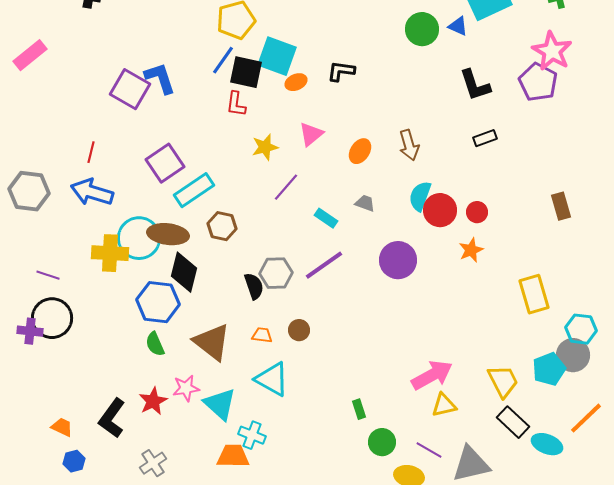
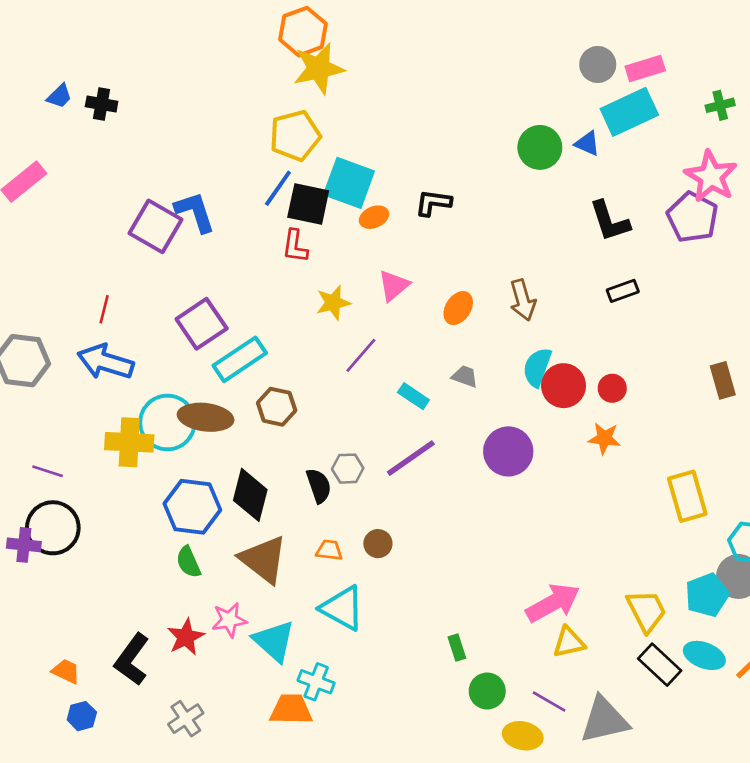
orange star: (471, 250) -> (604, 438), turned 30
black diamond: (184, 272) -> (250, 495), moved
gray hexagon: (276, 273) -> (348, 469), size x0.7
cyan ellipse: (547, 444) -> (704, 655), moved

